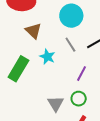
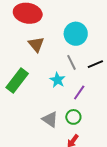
cyan star: (47, 57) -> (57, 80), moved
gray triangle: (56, 104) -> (50, 119), turned -30

